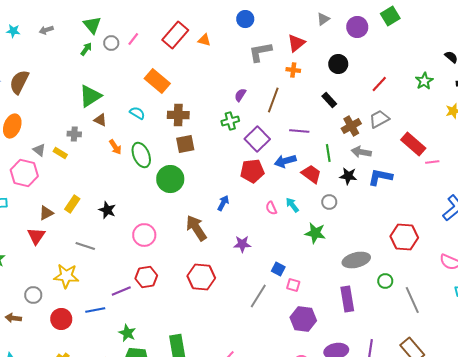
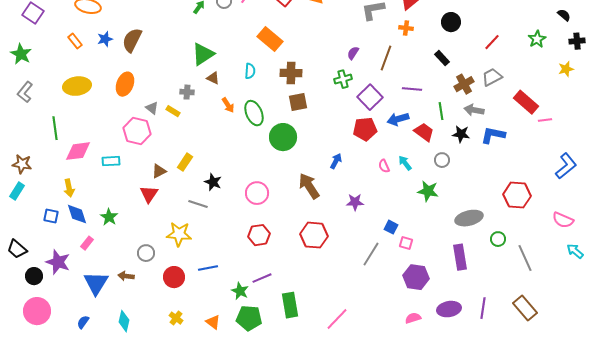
cyan semicircle: (137, 113) -> (250, 71), turned 63
black star: (107, 210) -> (213, 182), moved
purple line: (121, 291) -> (262, 278), moved

